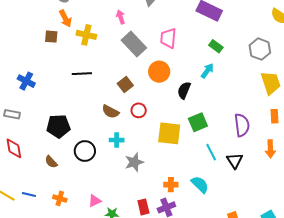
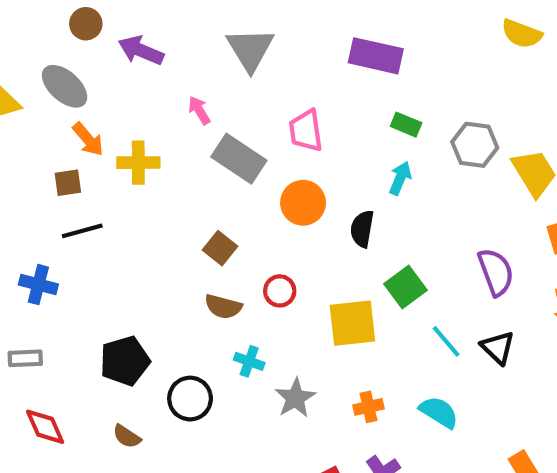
gray hexagon: (260, 49) -> (475, 145), moved
black line: (82, 74) -> (82, 231), moved
brown square: (125, 84) -> (220, 248), moved
cyan cross: (117, 140) -> (249, 361), turned 32
orange cross: (171, 185) -> (368, 407), moved

